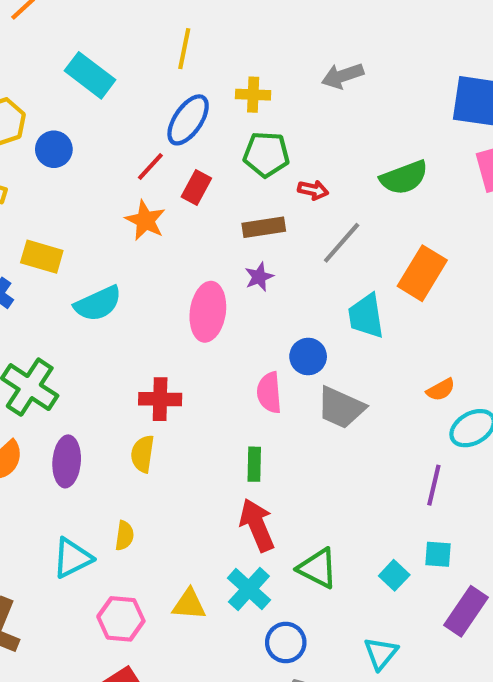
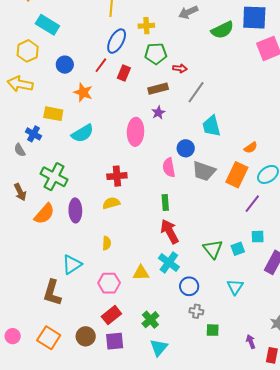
cyan rectangle: (90, 75) -> (47, 25), moved
blue circle: (54, 149) -> (65, 65), moved
green semicircle: (404, 178) -> (222, 30), moved
orange star: (145, 220) -> (83, 92), moved
orange rectangle: (422, 273) -> (237, 175), moved
orange semicircle: (441, 390) -> (251, 148), moved
yellow semicircle: (142, 454) -> (111, 203), turned 72
purple line: (434, 485) -> (252, 204), turned 30
cyan triangle: (72, 558) -> (72, 264), moved
green triangle: (318, 568) -> (213, 249), moved, turned 30
cyan square: (394, 575) -> (238, 249), turned 32

